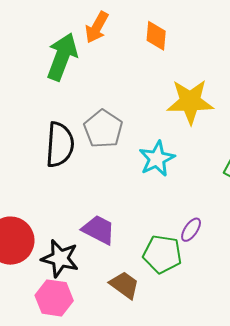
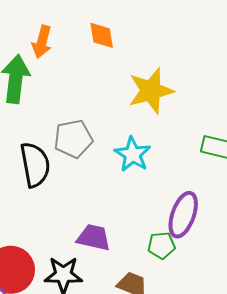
gray pentagon: (103, 129) -> (73, 139), turned -30
purple ellipse: (191, 230) -> (183, 215), size x1.8
green pentagon: (162, 254) -> (161, 245), size x0.7

